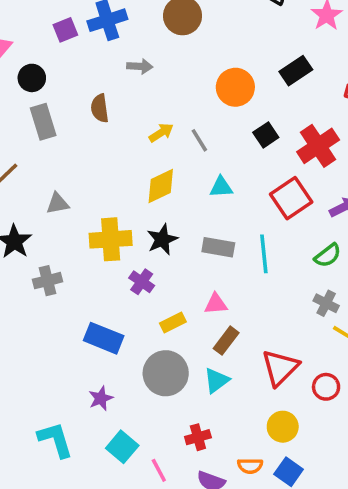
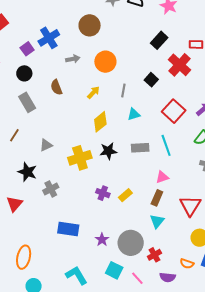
black circle: (32, 78) -> (24, 73), moved
orange circle: (235, 87) -> (105, 62), moved
gray line: (199, 140) -> (123, 90), moved, turned 56
red cross: (318, 146) -> (180, 65), moved
black star: (162, 239) -> (108, 151), turned 30
purple cross: (142, 282) -> (103, 193), moved
pink triangle: (216, 304) -> (162, 177), moved
blue rectangle: (104, 338) -> (68, 229), moved
gray circle: (166, 373) -> (131, 243), moved
purple star: (101, 398) -> (102, 240), moved
orange semicircle: (250, 466) -> (187, 264), turned 32

